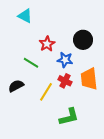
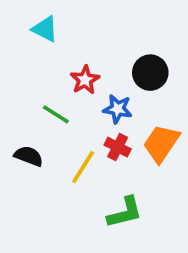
orange trapezoid: (89, 79) -> (161, 143), turned 40
black semicircle: (16, 86) -> (29, 156), turned 49

